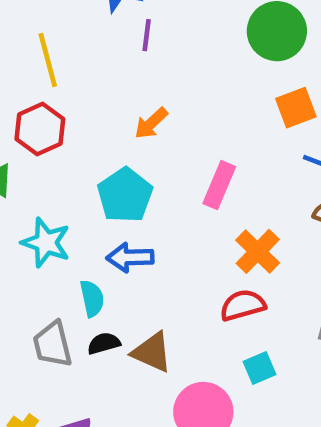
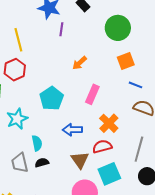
orange arrow: (151, 123) -> (80, 63), moved
cyan star: (46, 243) -> (17, 119), turned 30
blue arrow: (130, 257) -> (72, 130), moved
brown triangle: (152, 352) -> (80, 160), moved, turned 30
cyan square: (260, 368) -> (109, 174), size x1.6

